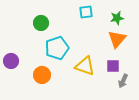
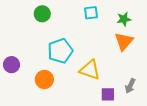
green circle: (41, 23) -> (42, 14), moved
purple square: (113, 66) -> (108, 94), moved

